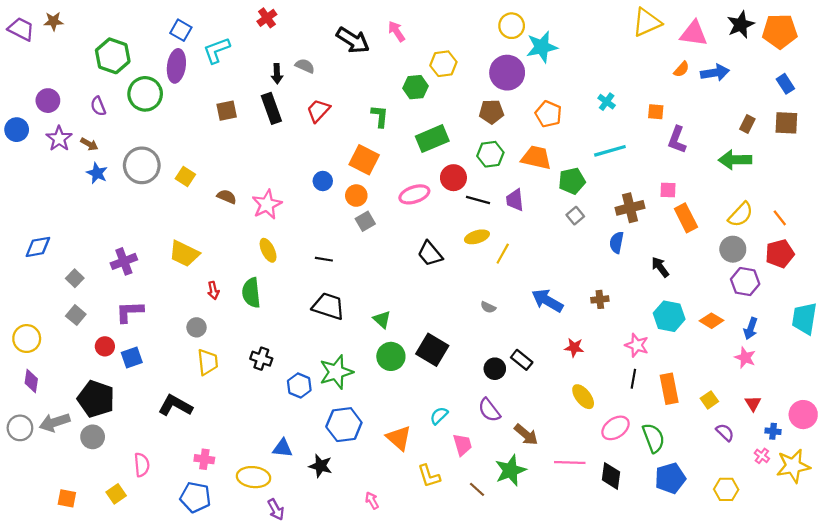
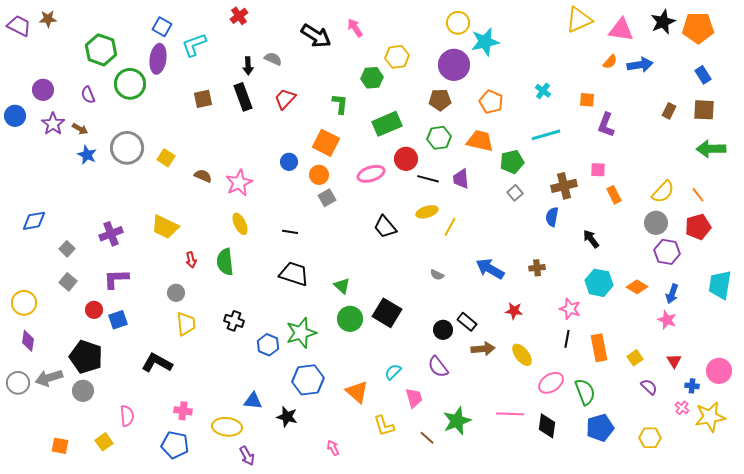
green arrow: (735, 160) -> (711, 149), moved
orange rectangle: (686, 218) -> (614, 195), size x0.7
brown arrow: (526, 435) -> (483, 349), moved, turned -45

